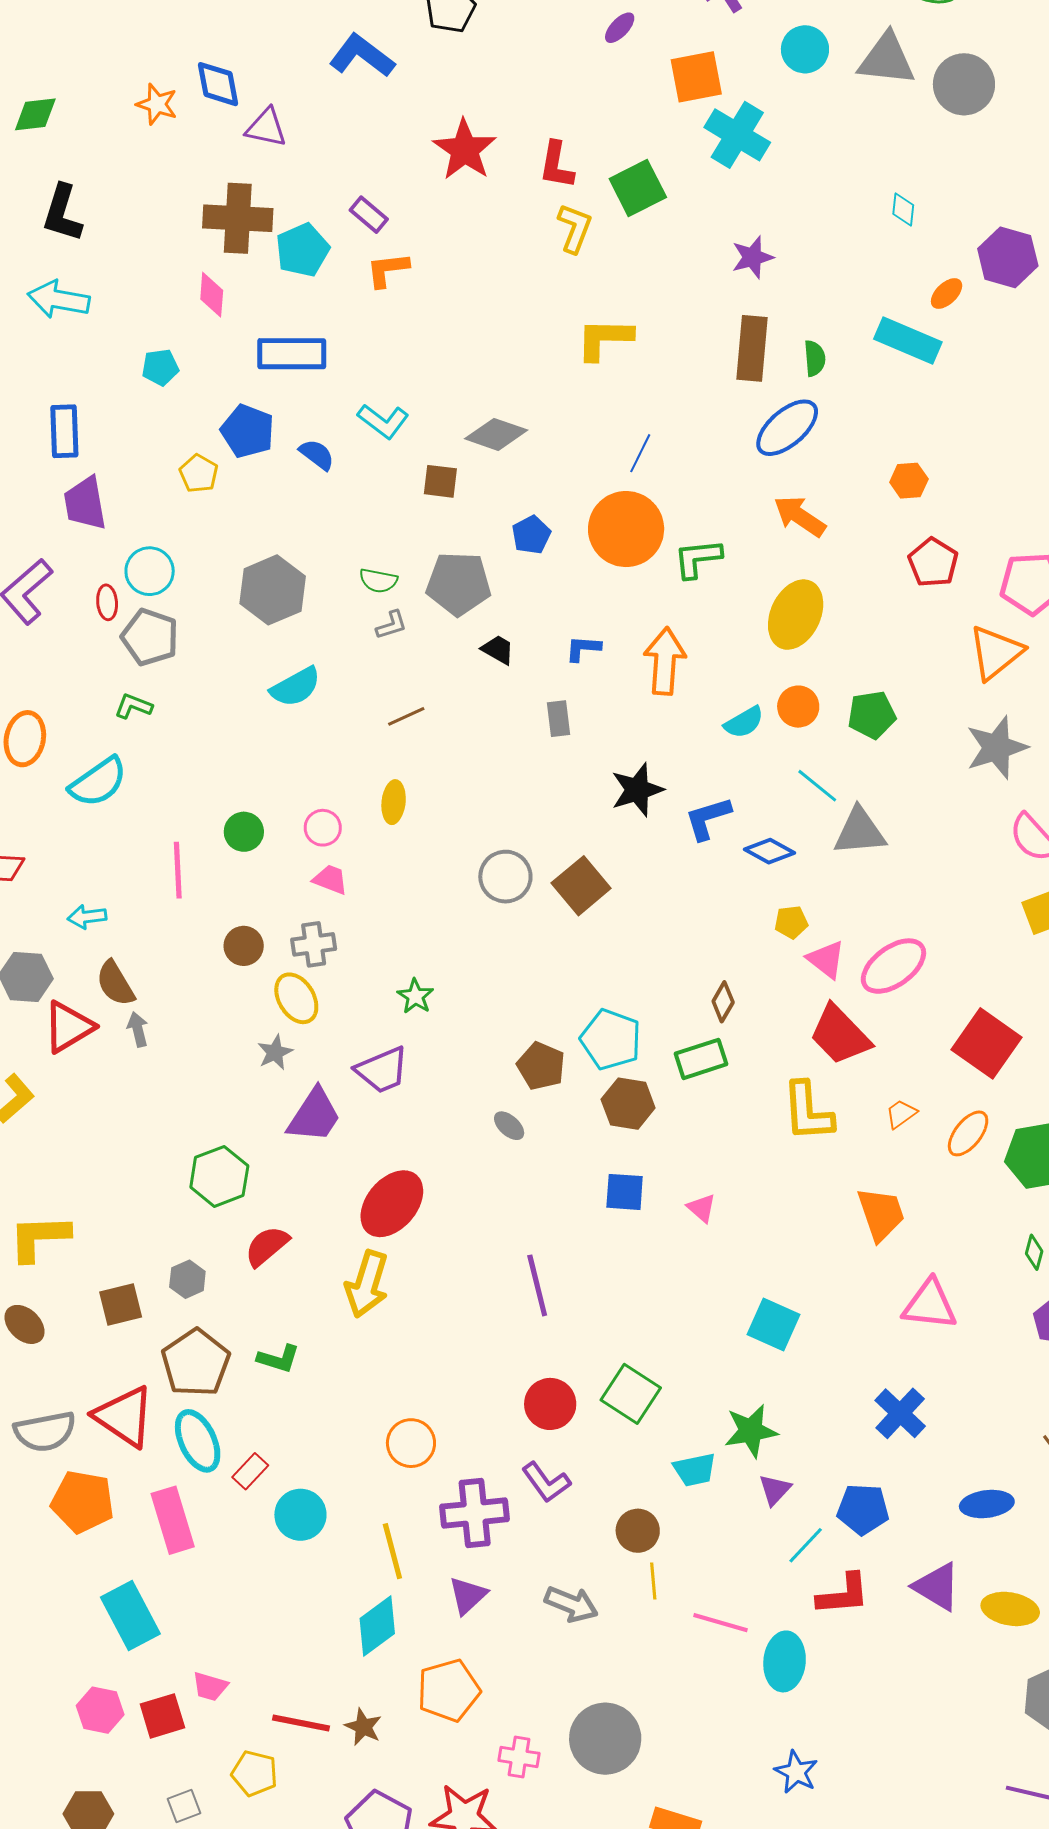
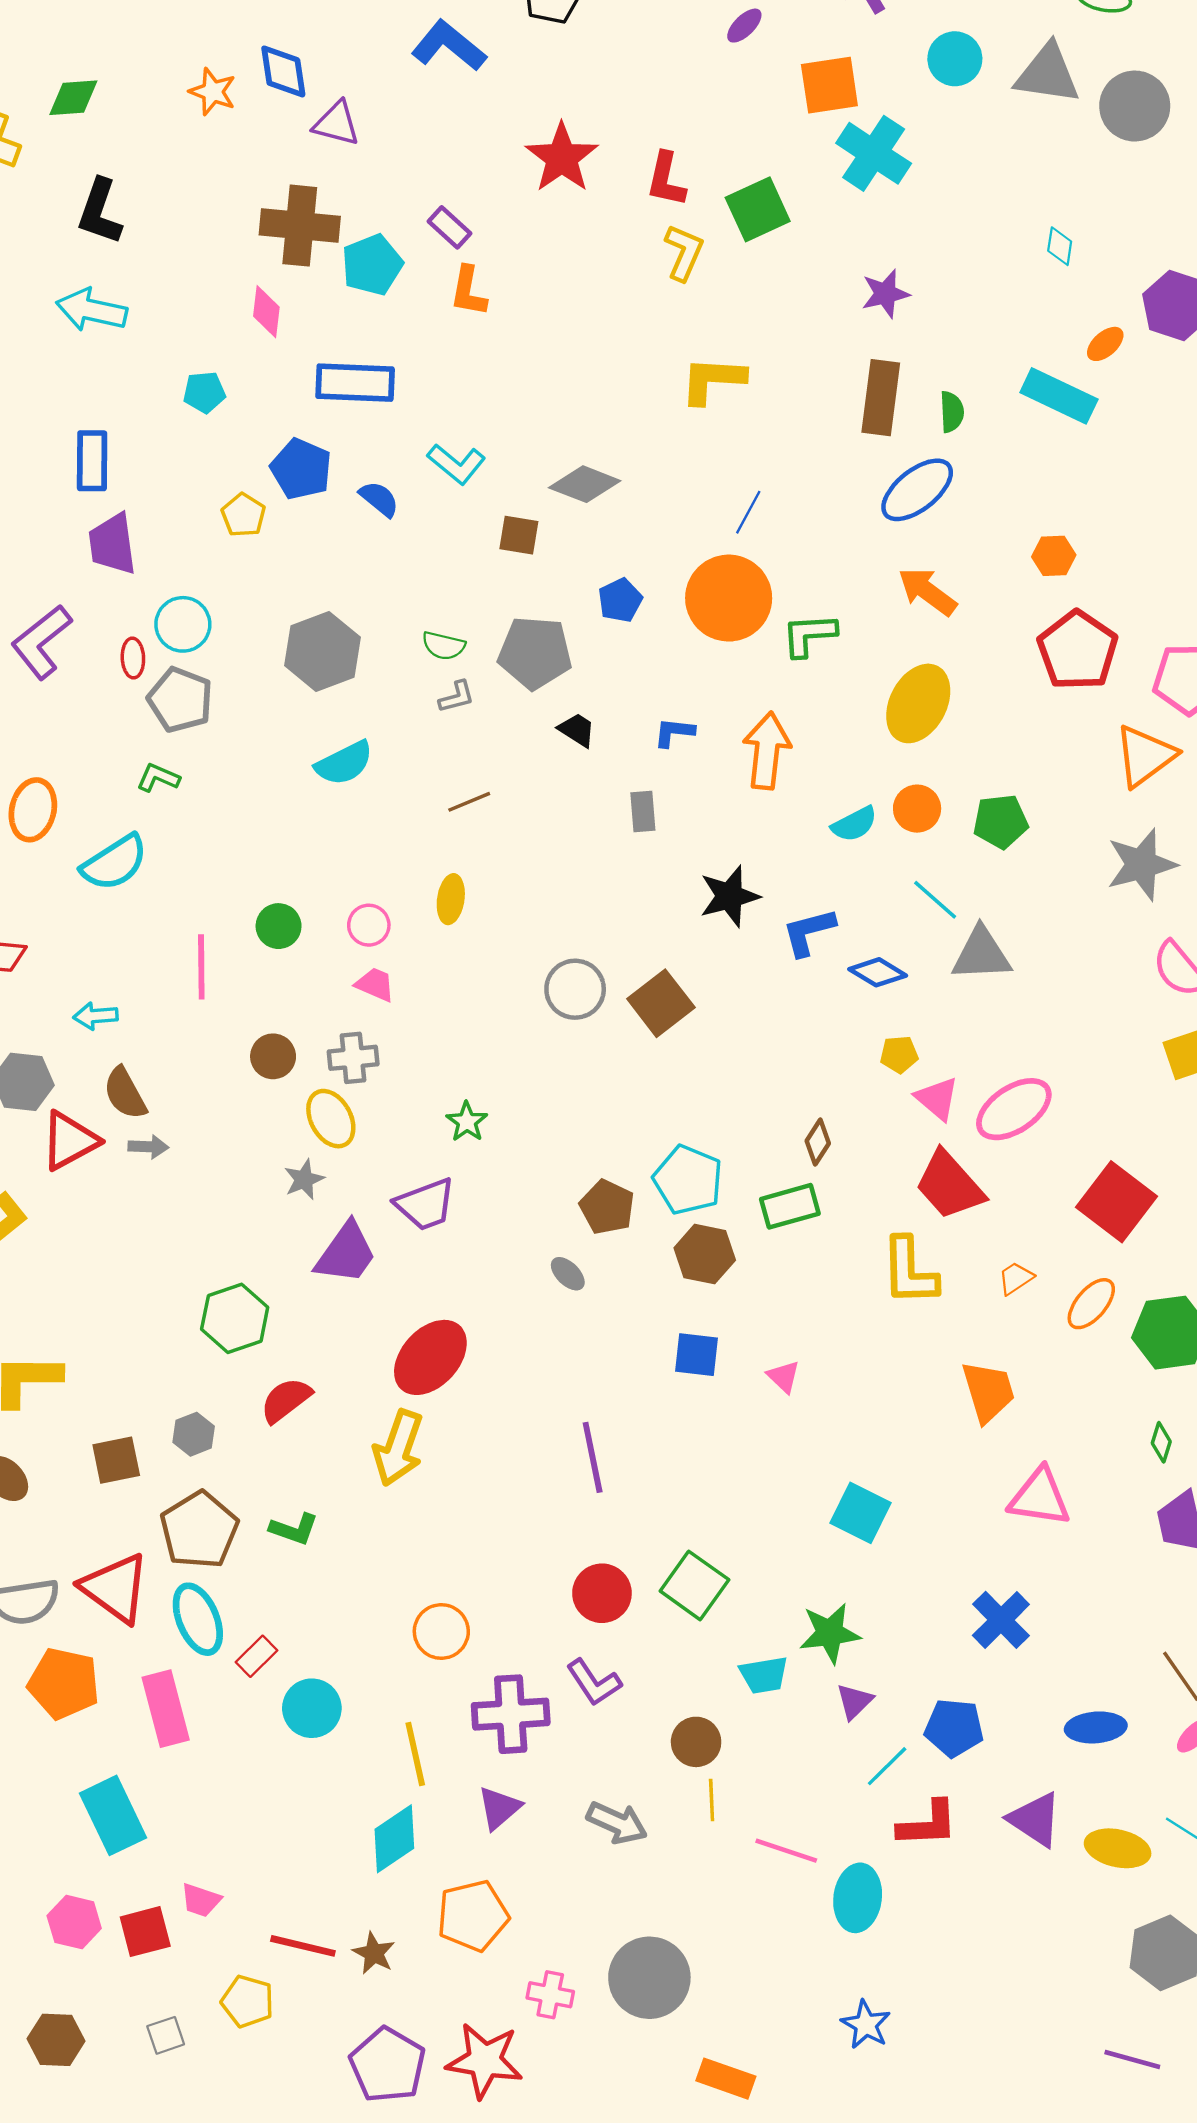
orange L-shape: (388, 270) -> (468, 291), turned -75
red pentagon: (933, 563) -> (1078, 650), size x1.4
gray arrow: (138, 1029) -> (148, 1147), turned 104

